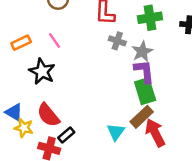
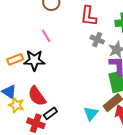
orange rectangle: (21, 43) -> (15, 59), moved
black star: (42, 71) -> (34, 60), turned -30

